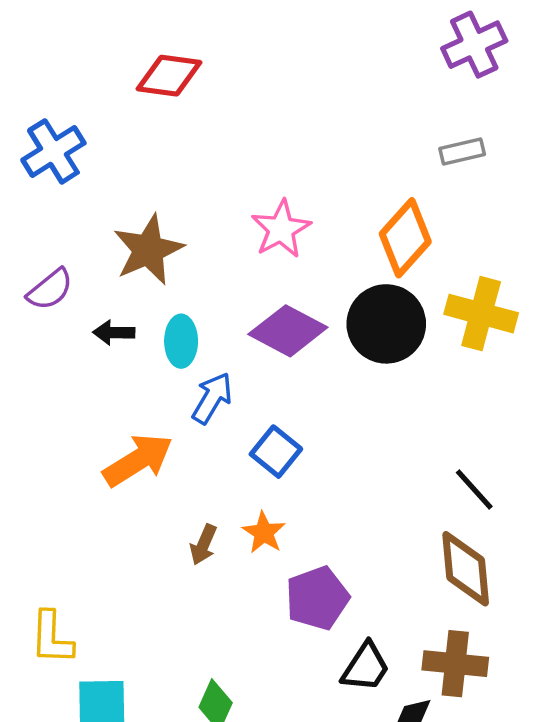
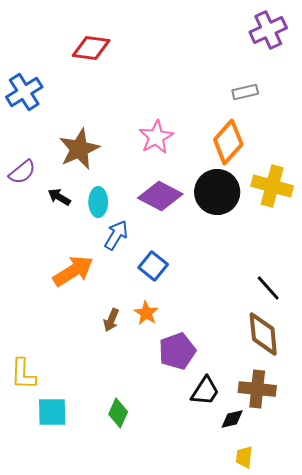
gray rectangle: (462, 151) -> (245, 92), moved
black arrow: (114, 333) -> (59, 197), turned 30

